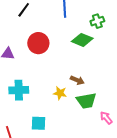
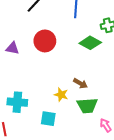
cyan cross: (19, 90) -> (17, 102), moved
cyan square: (38, 123) -> (48, 119), moved

